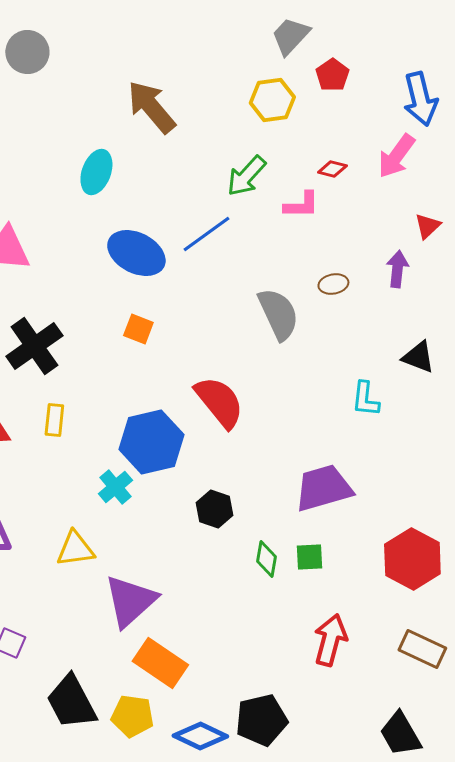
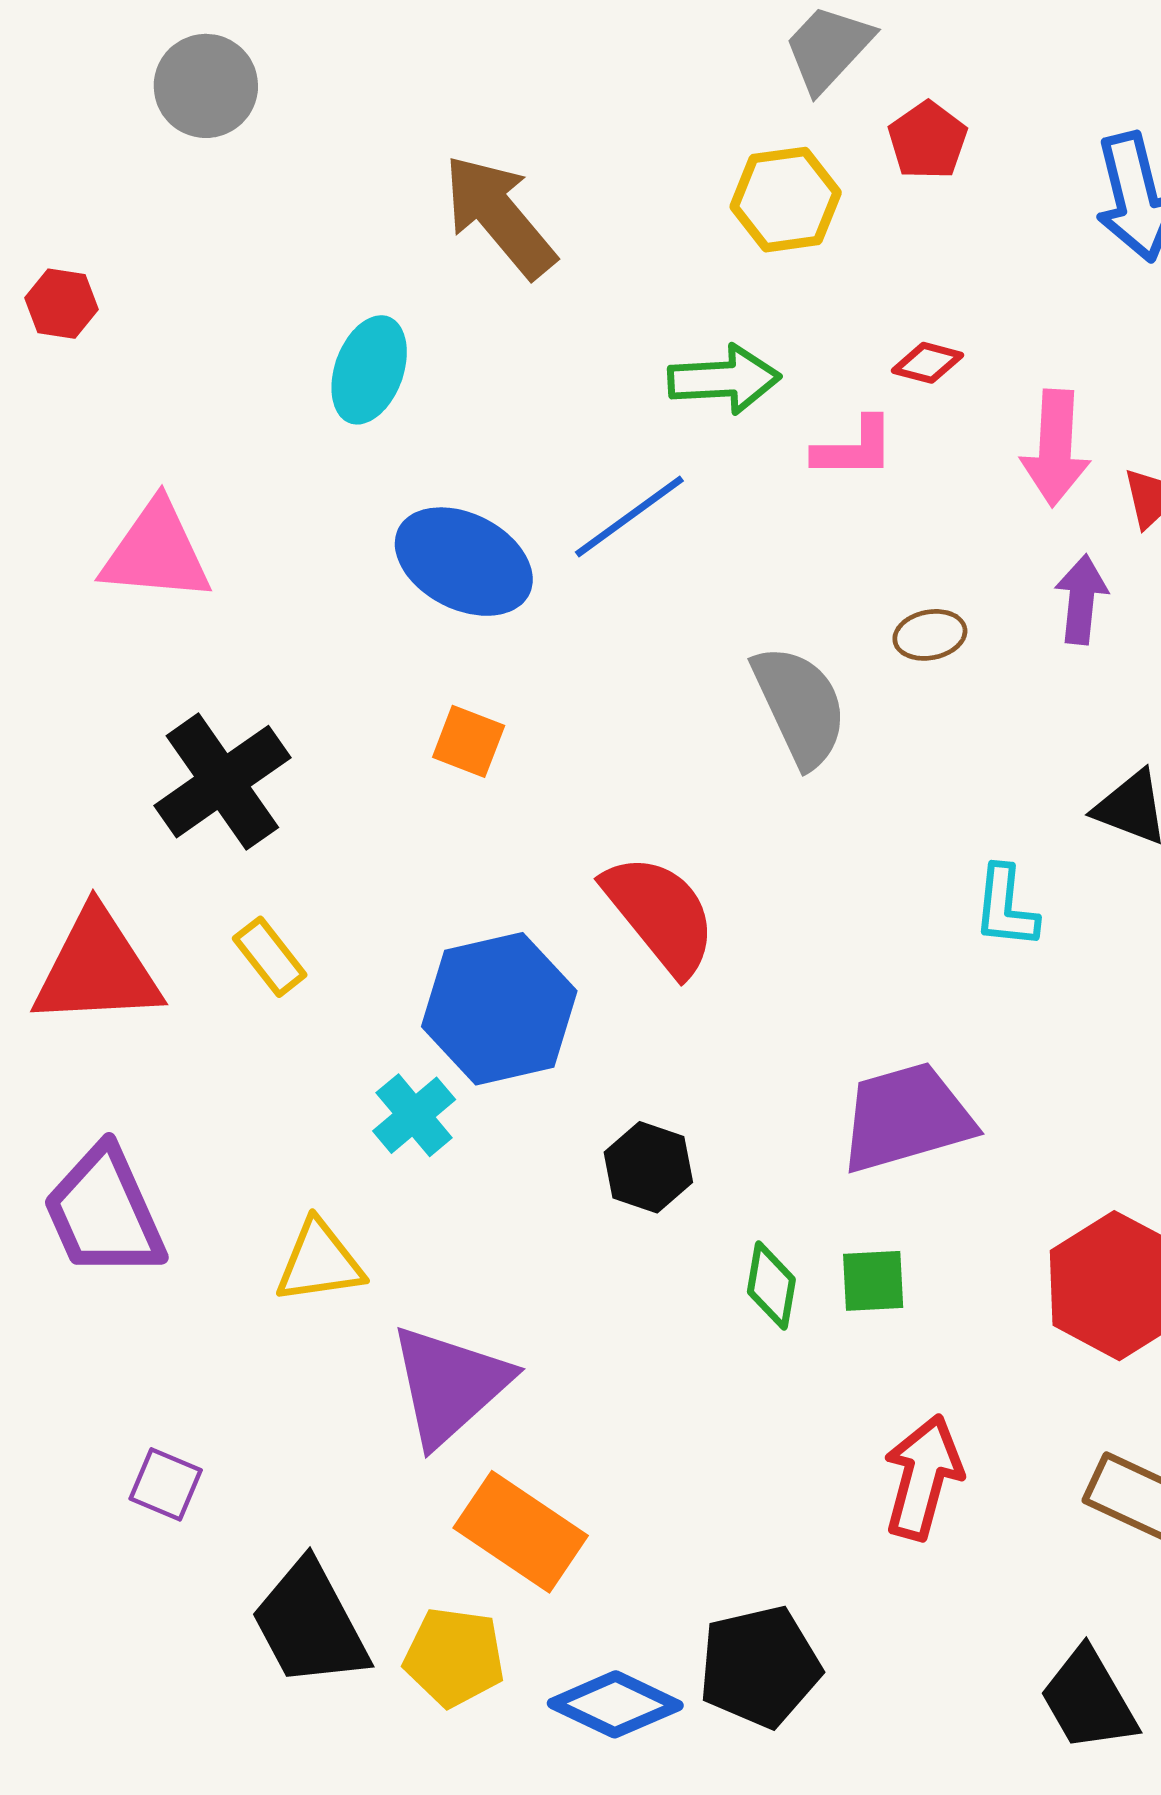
pink arrow: (396, 156) -> (1055, 448), moved, turned -33
green arrow: (246, 176) -> (724, 379), turned -135
yellow rectangle: (54, 420) -> (270, 957), turned -44

